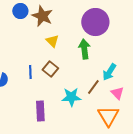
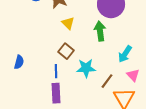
blue line: (30, 72) -> (56, 71), moved
brown line: (93, 87) -> (107, 81), moved
cyan star: (71, 97) -> (86, 68), moved

